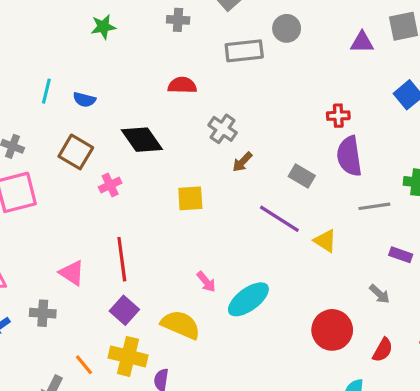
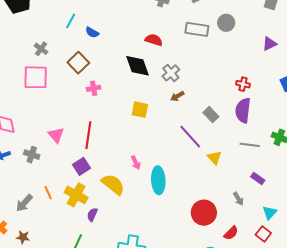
purple triangle: (362, 42) -> (269, 44), turned -42
black diamond: (142, 140) -> (138, 66), moved
cyan ellipse: (248, 299) -> (158, 180), turned -72

